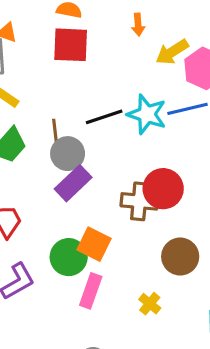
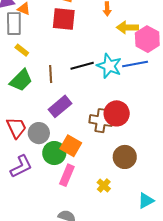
yellow arrow: (172, 52) -> (127, 27), turned 30
gray circle: (68, 154) -> (39, 133), moved

